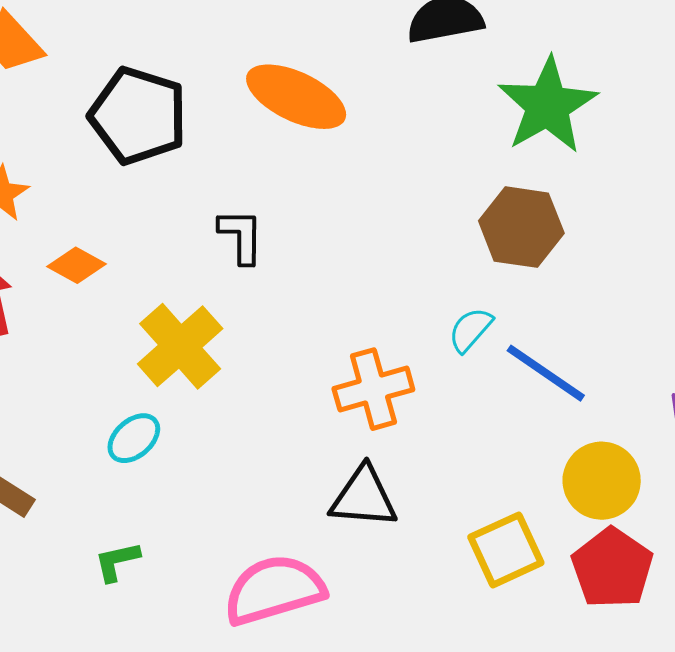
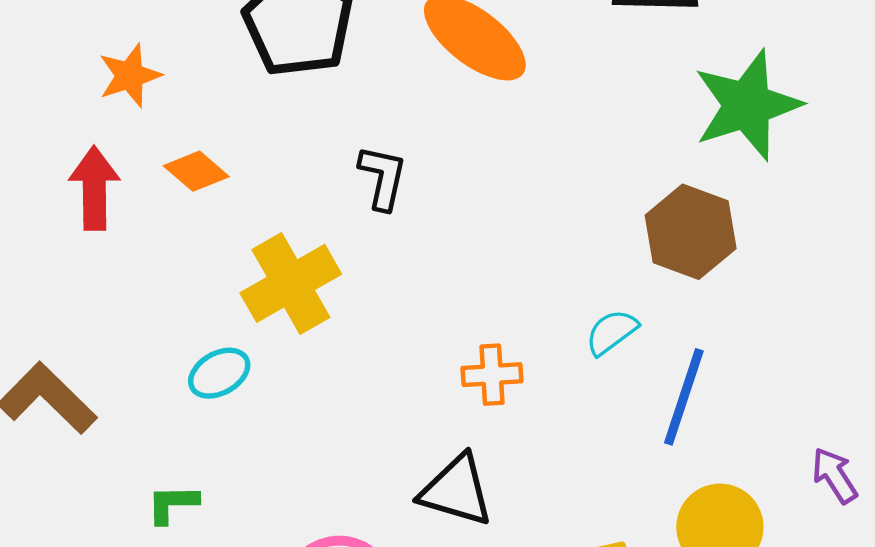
blue line: (546, 373) -> (684, 397), turned 62
orange cross: (373, 389) -> (492, 375), size x0.7

